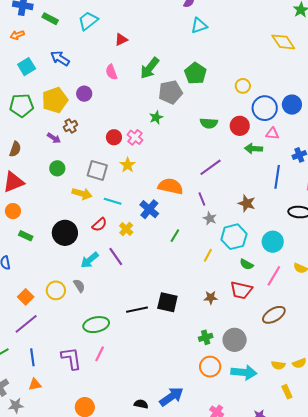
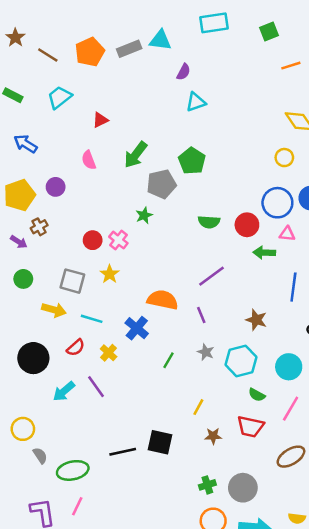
yellow circle: (243, 86) -> (284, 158), moved
gray star: (210, 218) -> (206, 352), moved
yellow line: (208, 255) -> (198, 407), moved
gray semicircle: (79, 286) -> (40, 456), moved

